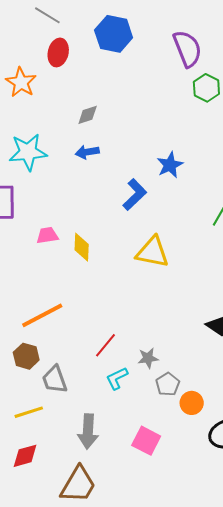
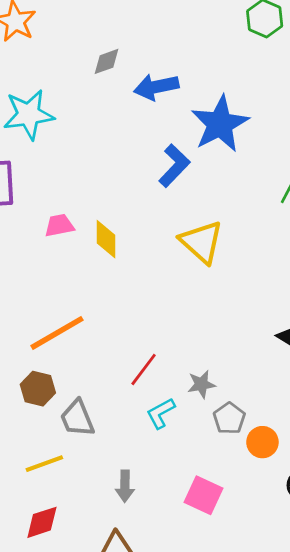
blue arrow: (87, 152) -> (156, 87), moved, size x1.4
blue star: (170, 165) -> (220, 124), size x1.6
yellow triangle: (152, 252) -> (201, 242), turned 33
gray arrow: (88, 431) -> (125, 486), size x0.7

